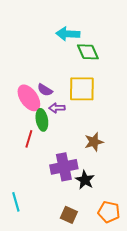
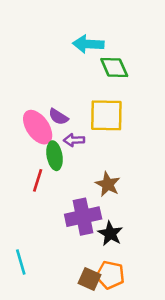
brown star: (94, 142) -> (108, 184), moved, turned -30
orange pentagon: (109, 212) -> (110, 275), moved

